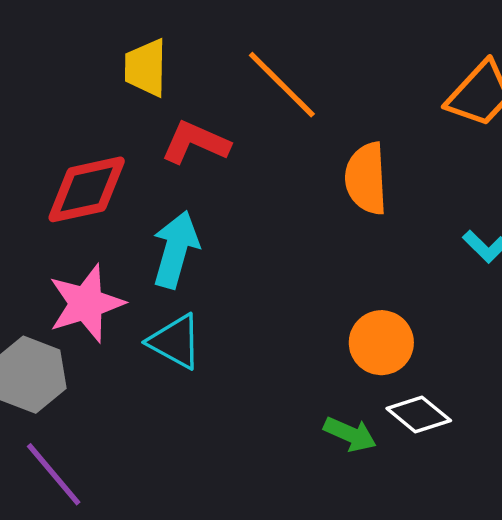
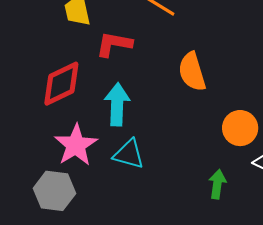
orange semicircle: (366, 179) -> (192, 72), moved
green arrow: (350, 434) -> (217, 184), moved, turned -92

